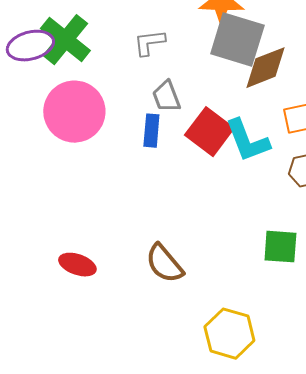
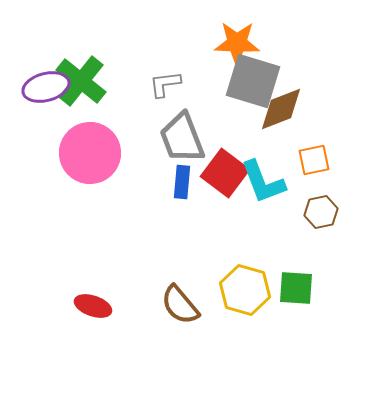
gray trapezoid: (166, 97) -> (182, 138), size x1.6
blue rectangle: (151, 131) -> (182, 182), moved
yellow hexagon: (229, 334) -> (245, 290), moved

